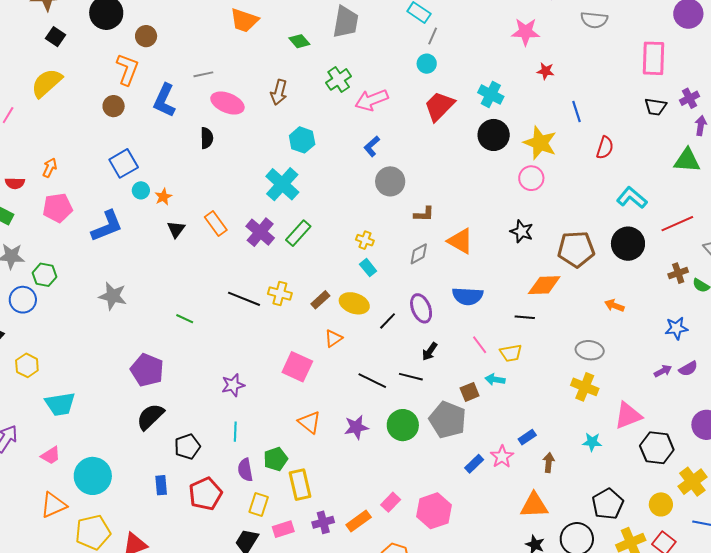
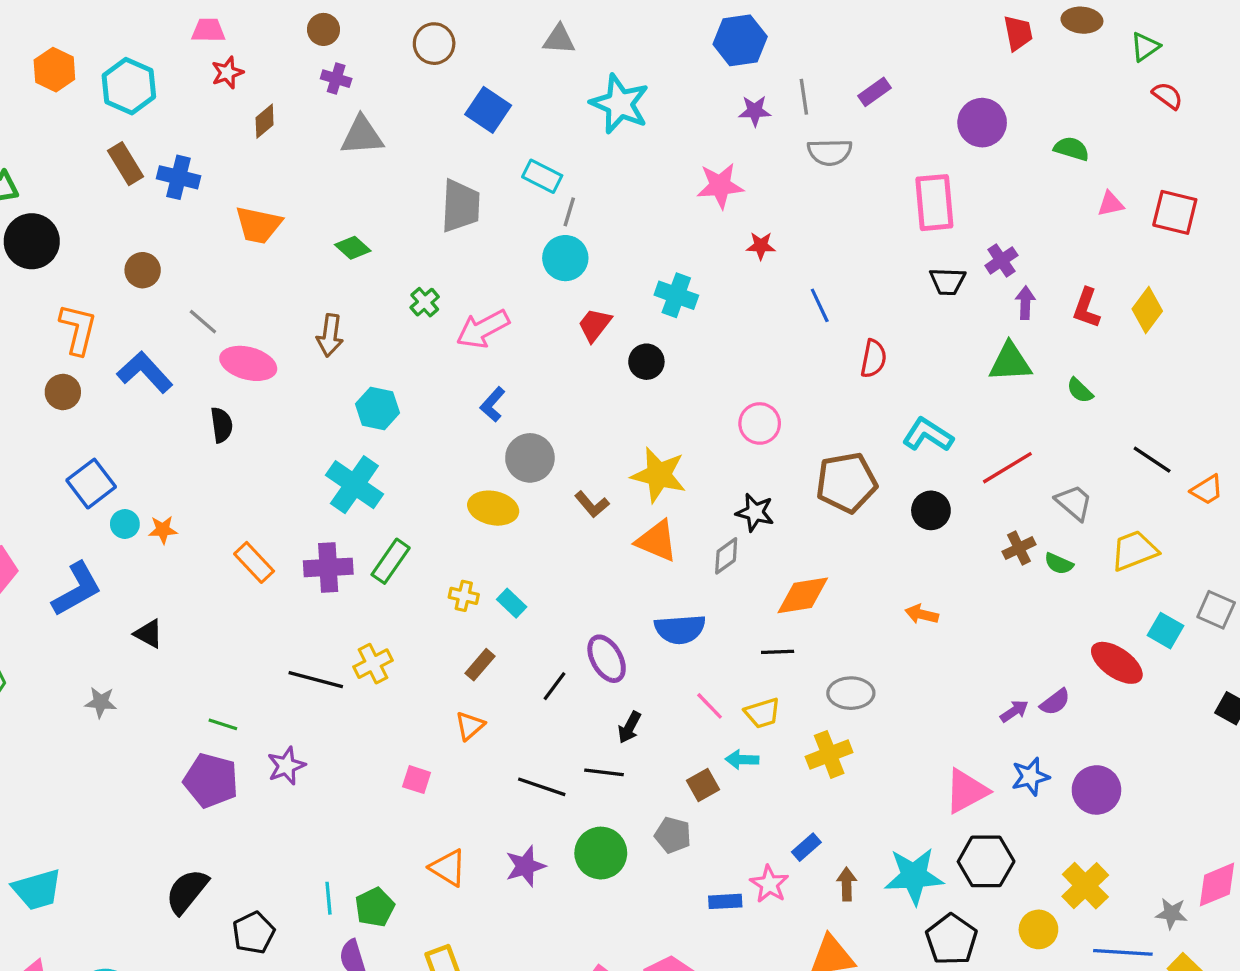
gray trapezoid: (346, 22) -> (461, 206), moved
brown circle: (146, 36) -> (143, 270), moved
cyan circle: (427, 64) -> (565, 258), size x1.4
gray line: (203, 74) -> (203, 322), turned 60
green cross: (339, 79) -> (425, 302), size x0.7
blue L-shape: (164, 100) -> (145, 372), turned 120
red trapezoid: (439, 106) -> (595, 325), size x0.7
black circle: (494, 135) -> (646, 362), moved, size x0.7
yellow star: (540, 143) -> (659, 475), moved
orange star: (163, 197) -> (163, 530), turned 30
brown L-shape: (424, 214) -> (592, 504), turned 55
black triangle: (176, 229) -> (149, 634), moved, turned -30
purple cross: (260, 232) -> (328, 567), turned -36
yellow cross: (365, 240) -> (464, 596), moved
black circle: (628, 244) -> (931, 510), size x0.7
brown pentagon: (576, 249) -> (846, 483), moved
gray diamond: (419, 254) -> (726, 556), moved
yellow cross: (280, 294) -> (373, 664), turned -35
gray star: (113, 296) -> (101, 702), size x0.7
brown rectangle: (320, 300) -> (480, 665), moved
yellow ellipse: (354, 303) -> (493, 508), moved
blue star: (676, 328) -> (1030, 777), moved
gray ellipse: (590, 350) -> (851, 693), moved
pink square: (297, 367) -> (417, 780), size x0.6
purple pentagon: (147, 370) -> (211, 781), moved
purple star: (233, 385) -> (286, 766), moved
yellow cross: (585, 387) -> (829, 754), moved, turned -36
gray pentagon: (448, 420) -> (673, 835), size x0.6
cyan star: (592, 442) -> (914, 876), moved, size x1.8
black hexagon: (657, 448) -> (986, 861), moved
green pentagon: (276, 459) -> (375, 907), moved
blue rectangle: (474, 464) -> (725, 901), turned 48

